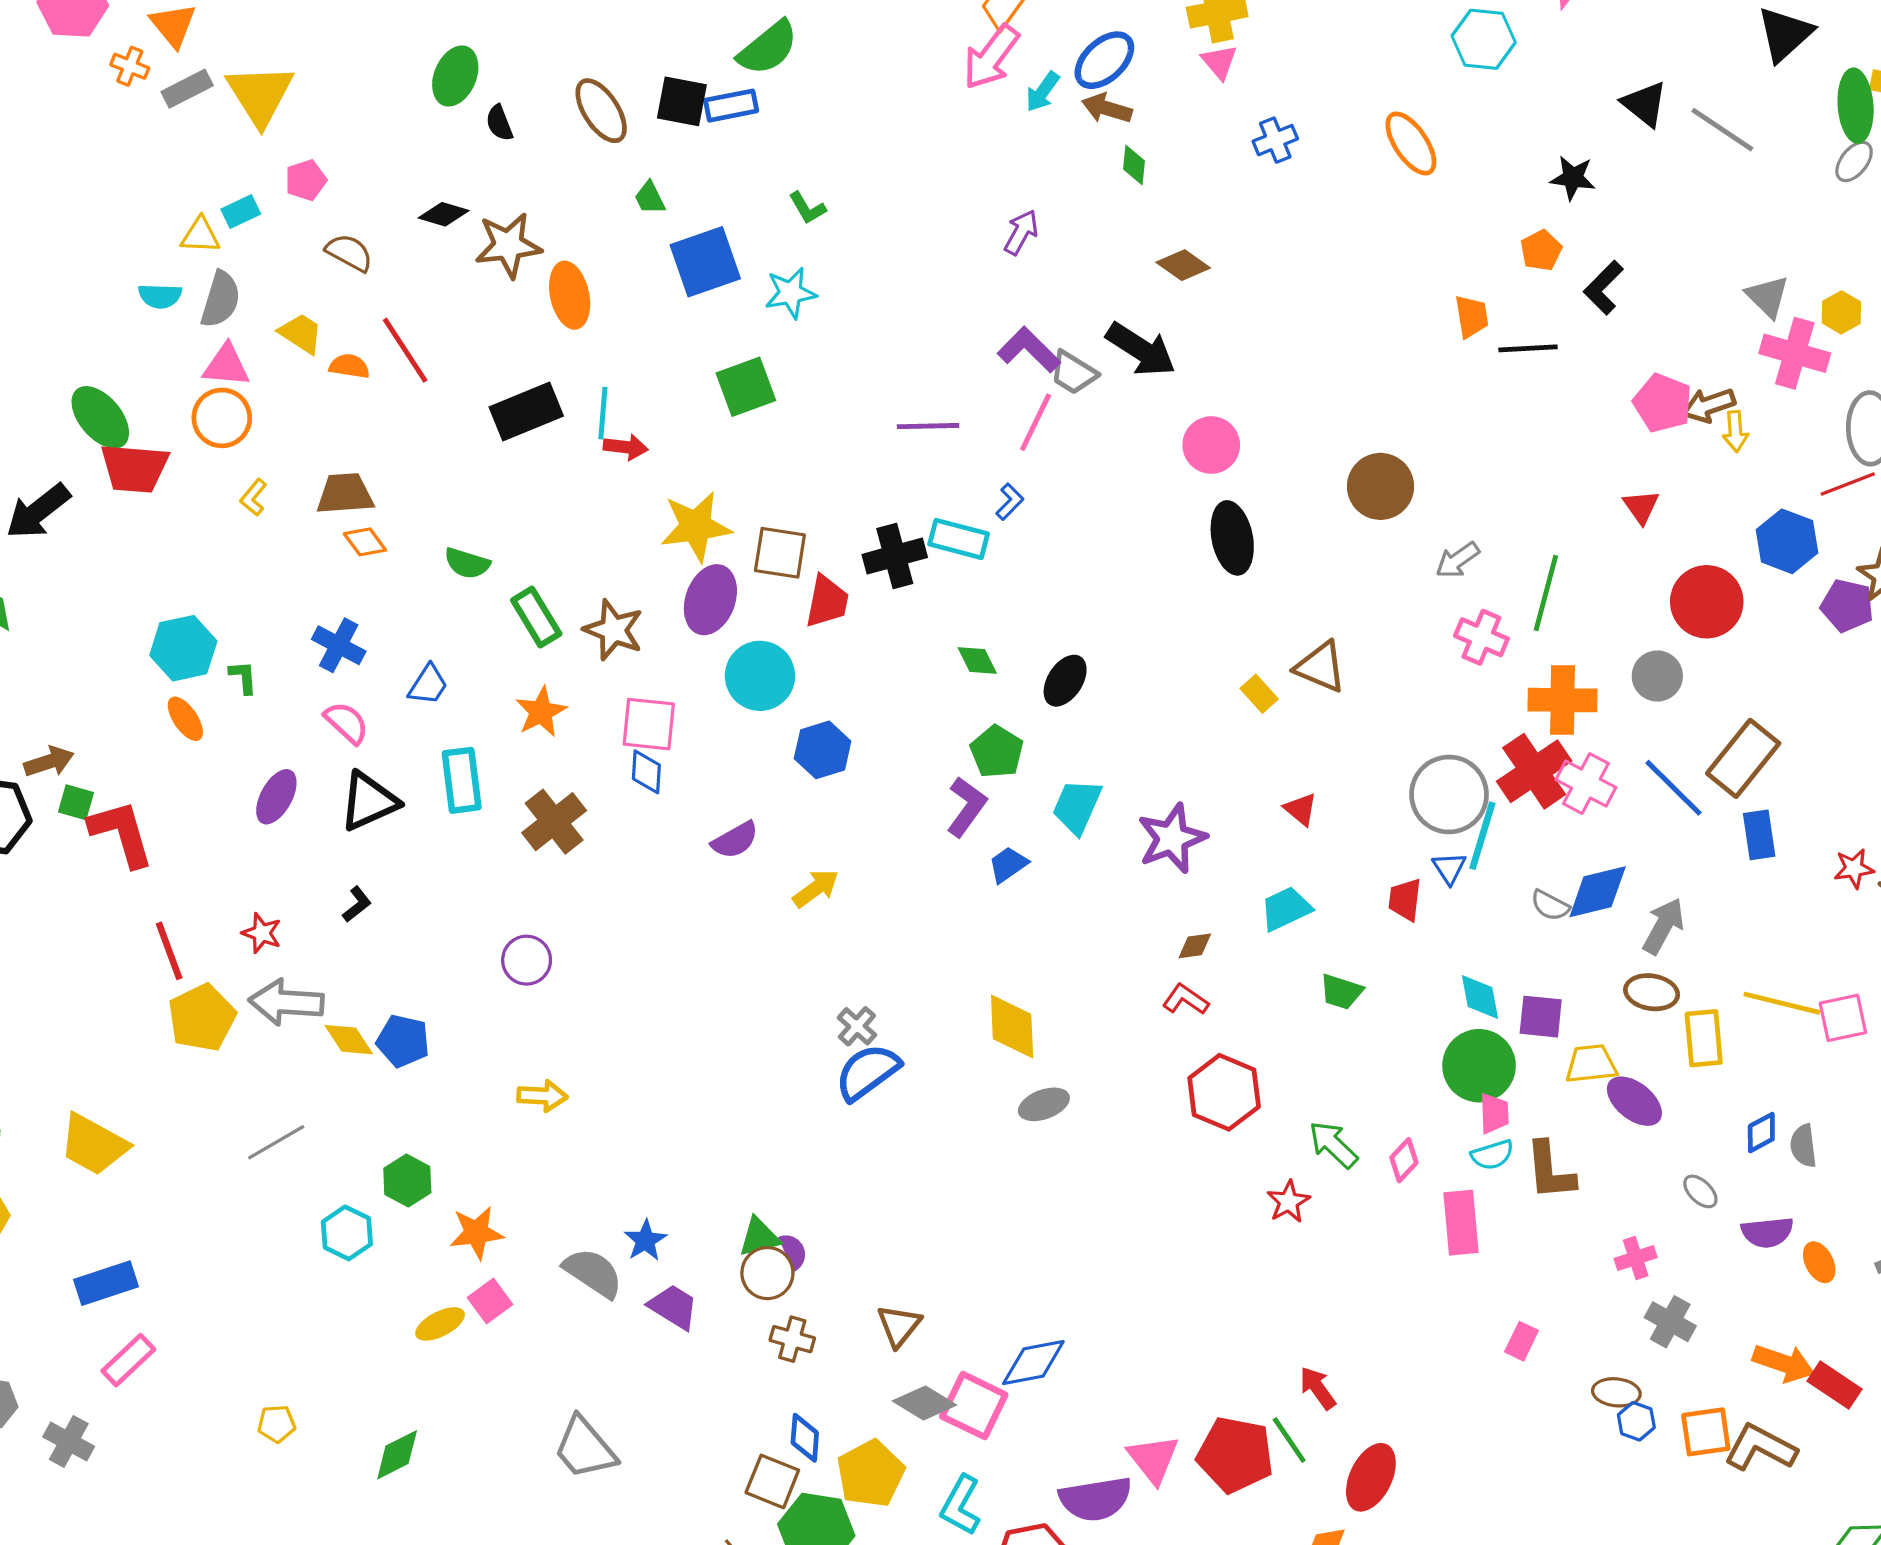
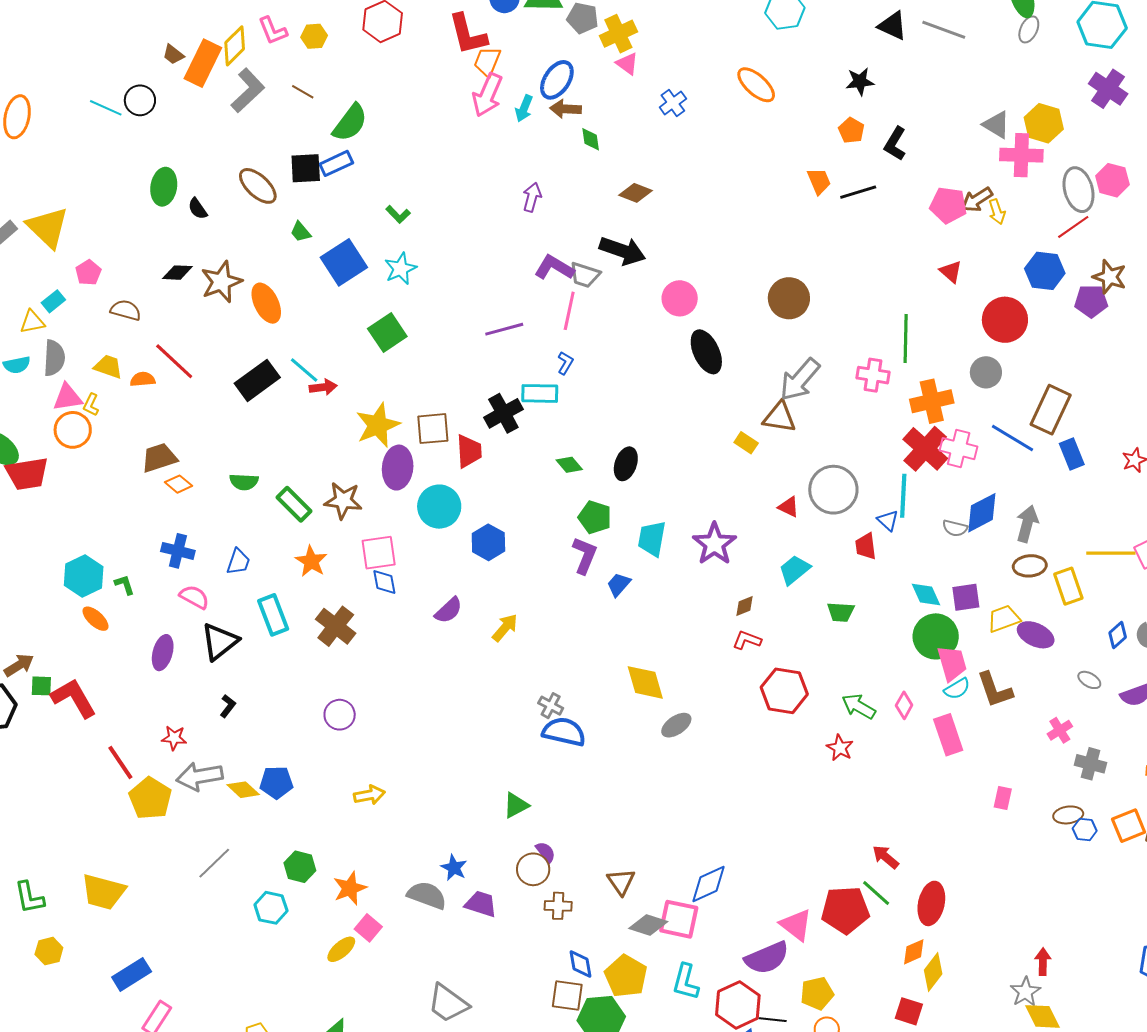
yellow hexagon: (1841, 312) -> (1044, 123), size x1.5
cyan line: (603, 413) -> (304, 370), turned -40
yellow L-shape: (254, 497) -> (91, 405), moved
gray arrow: (1457, 560) -> (800, 380), moved, size x1.6
gray circle: (1449, 794) -> (833, 490), moved
blue semicircle: (867, 1072) -> (564, 732), turned 63
pink trapezoid: (1494, 1113) -> (952, 663), size x1.4
green triangle: (759, 1237) -> (516, 805), moved

